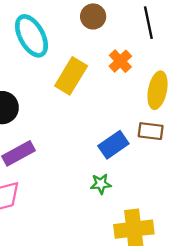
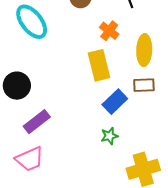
yellow rectangle: (71, 76) -> (99, 65), moved, turned -36

